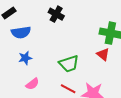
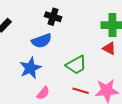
blue semicircle: (21, 32) -> (42, 41), moved
blue star: (25, 58) -> (30, 68), size x1.5

